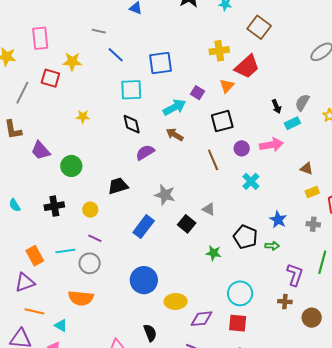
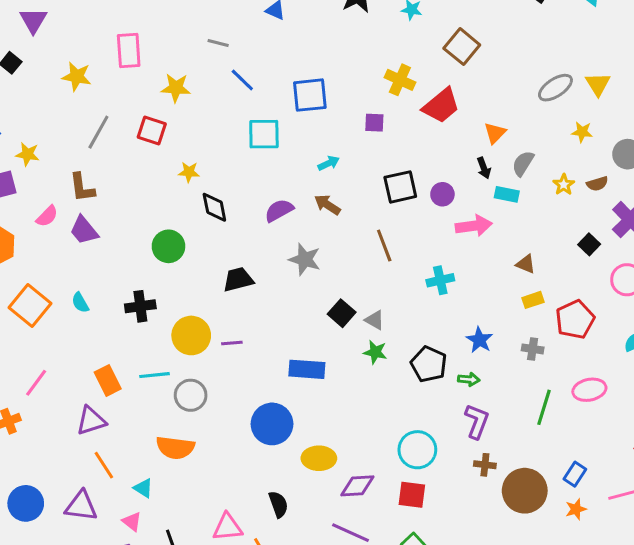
yellow cross: (219, 51) -> (400, 80), turned 30
red square: (50, 78) -> (152, 130), moved
orange triangle: (227, 86) -> (495, 133), moved
purple square: (197, 93) -> (374, 123), moved, turned -32
cyan arrow: (174, 107) -> (329, 163), size x0.6
cyan rectangle: (292, 123) -> (507, 194), turned 35
black diamond: (132, 124) -> (214, 207), moved
purple circle: (242, 148) -> (442, 194), moved
purple trapezoid: (41, 151) -> (84, 230), moved
purple semicircle: (145, 152) -> (279, 210), moved
cyan cross: (251, 181) -> (440, 280), turned 30
gray star: (165, 195) -> (305, 259), moved
yellow circle: (90, 210) -> (191, 335), moved, size x1.6
black square: (187, 224) -> (342, 313), moved
blue rectangle: (144, 227) -> (307, 369), moved, turned 55
purple line: (95, 238) -> (232, 343), moved, turned -32
green star: (213, 253) -> (375, 352), moved
purple L-shape: (295, 275) -> (477, 421), moved
orange line: (34, 311) -> (104, 465), turned 42
brown circle: (312, 318) -> (525, 491), size x1.5

